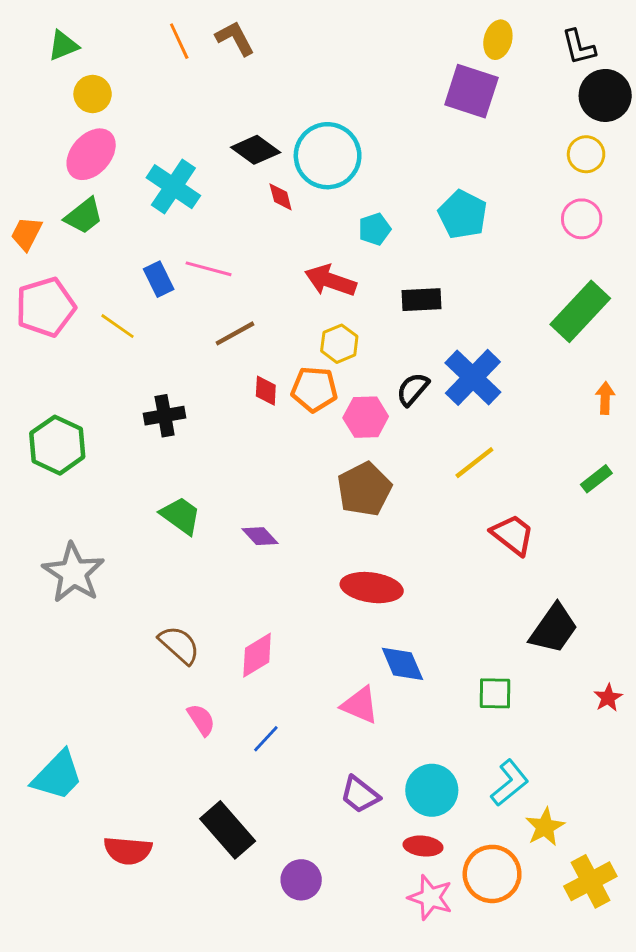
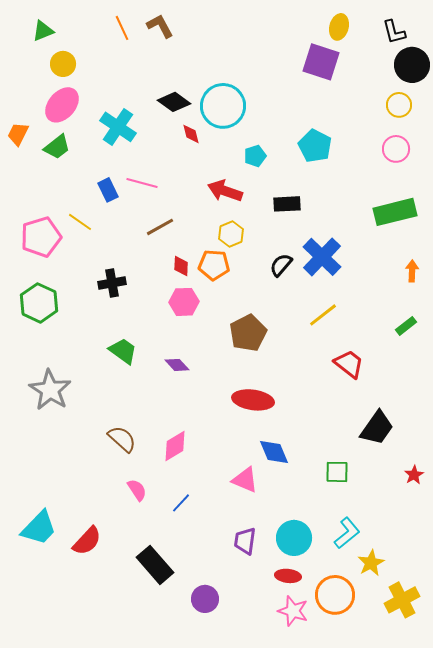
orange trapezoid: (26, 234) -> (18, 134), moved
pink pentagon: (46, 307) -> (41, 237), moved
green rectangle: (580, 311) -> (395, 212), turned 33
pink hexagon: (366, 417) -> (184, 302), moved
purple trapezoid: (360, 795) -> (245, 541), turned 60
red semicircle: (128, 850) -> (87, 541), moved, turned -52

